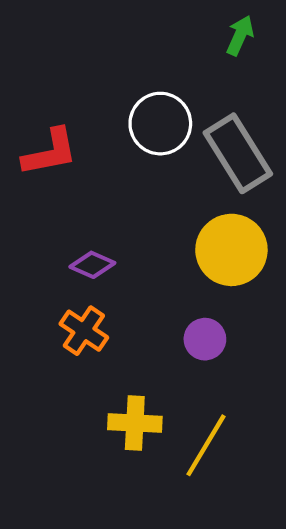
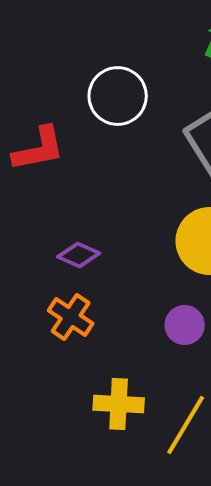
white circle: (160, 124) -> (118, 96), moved

